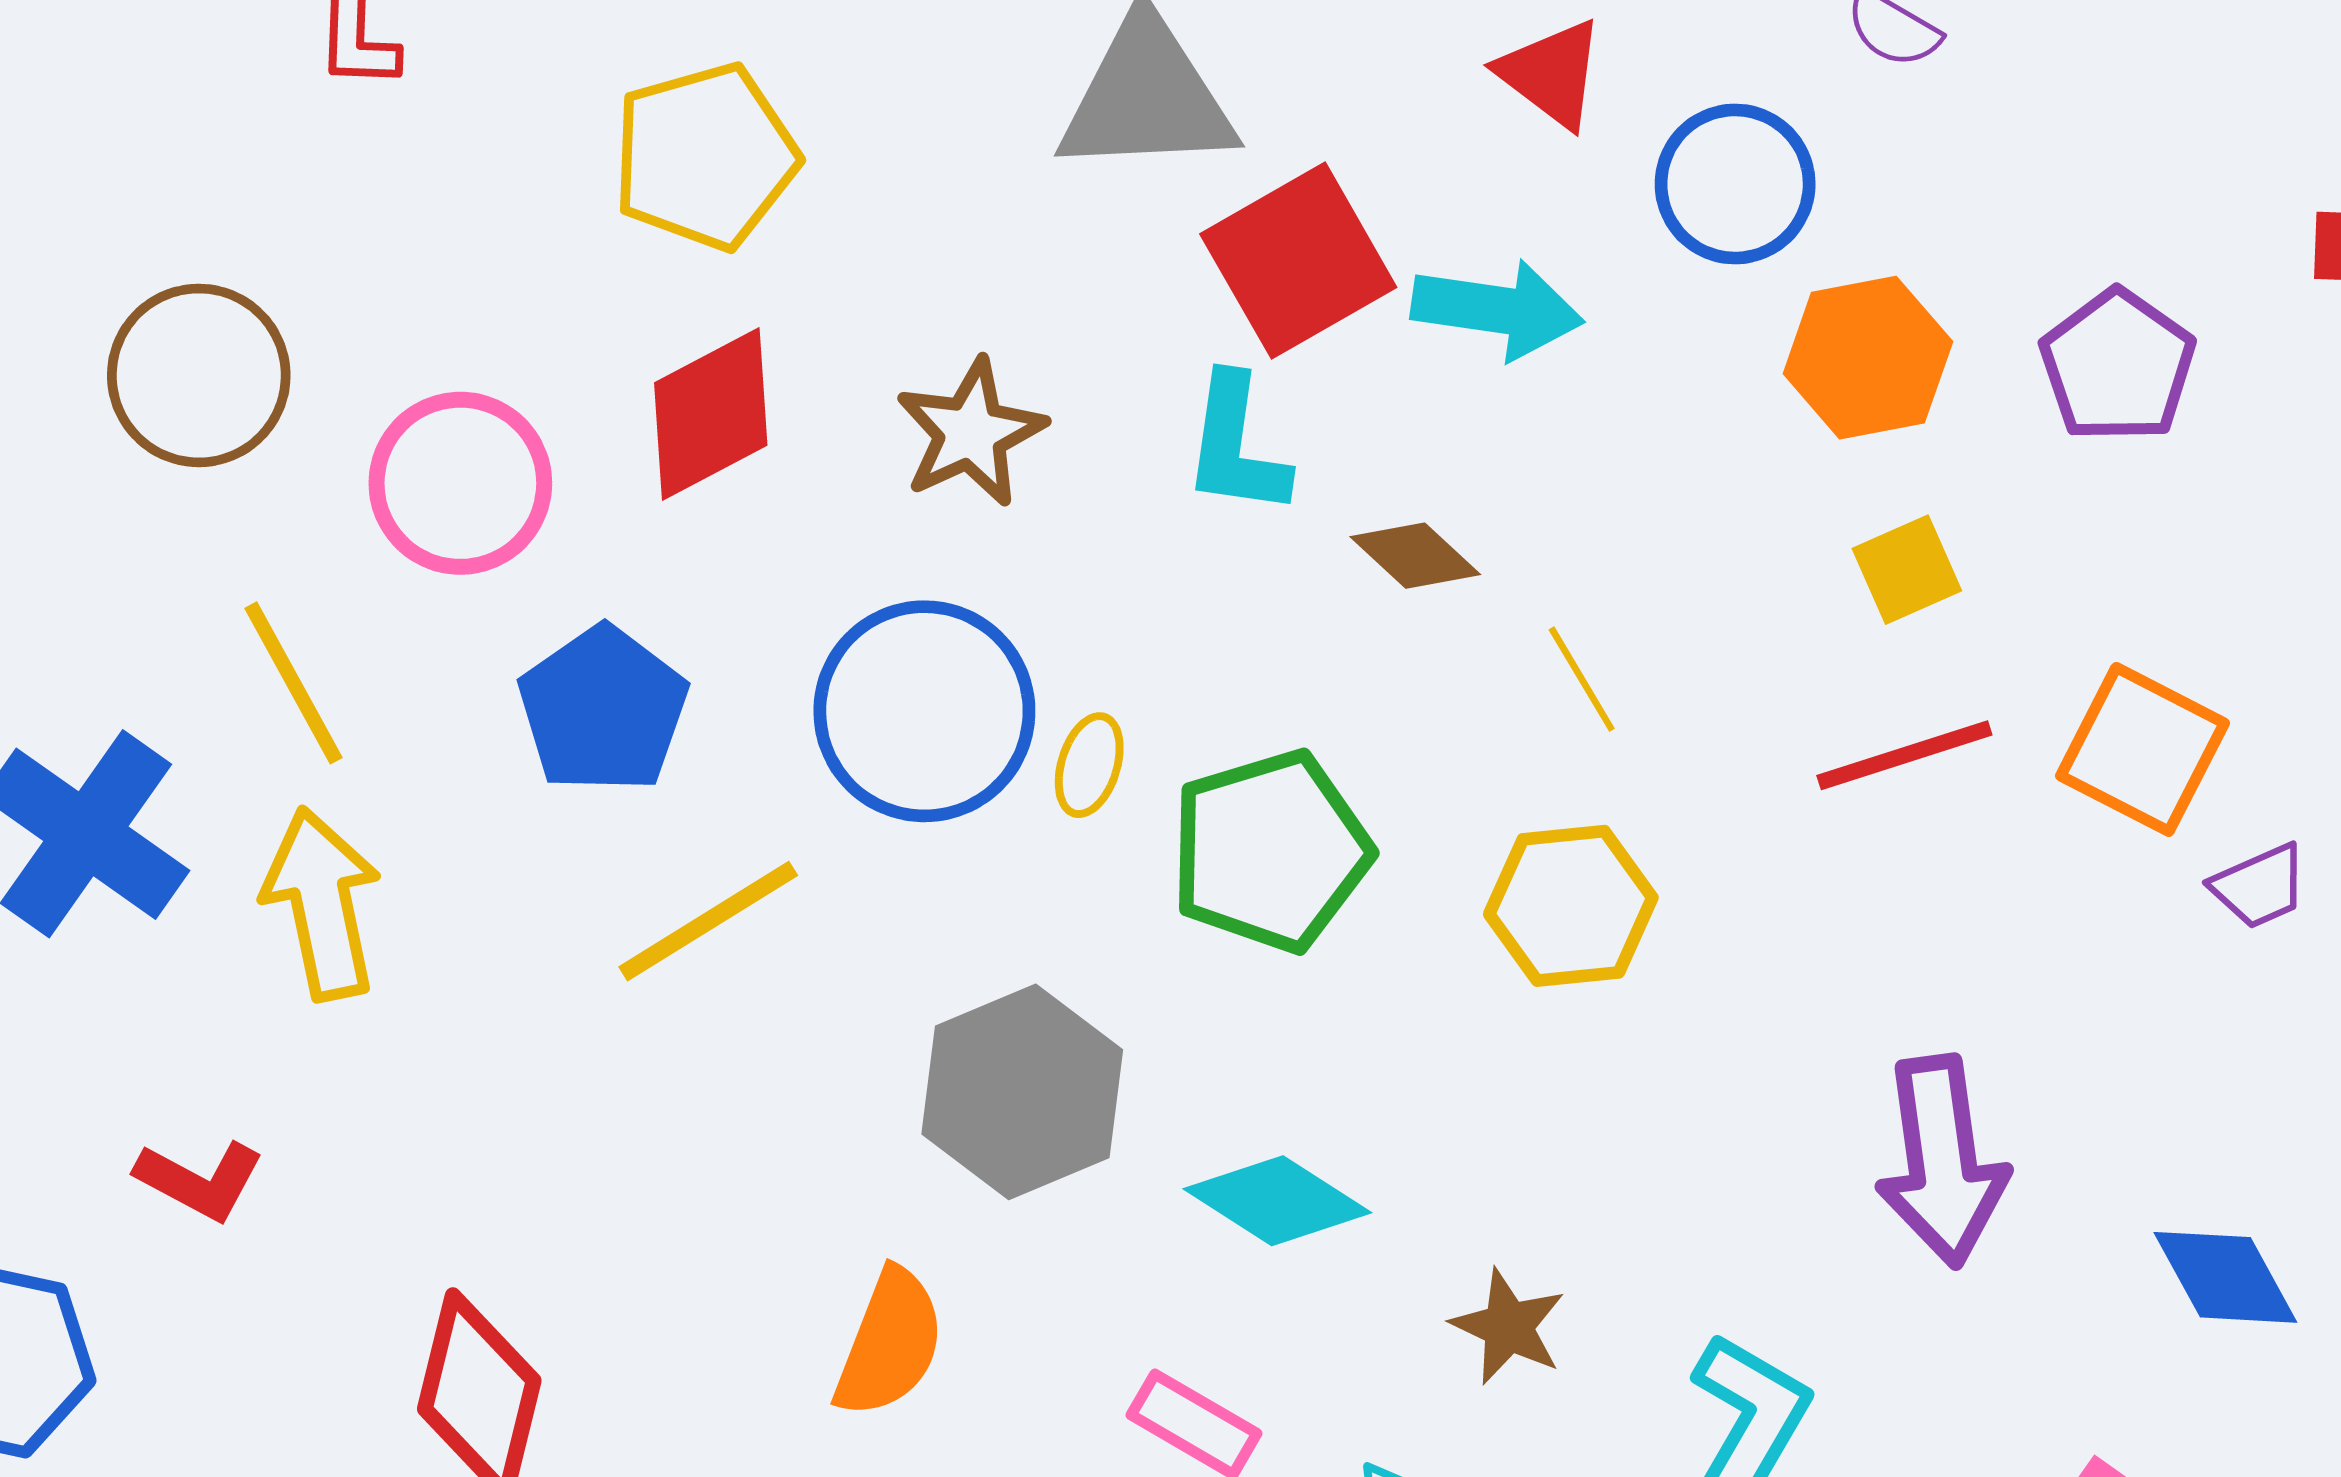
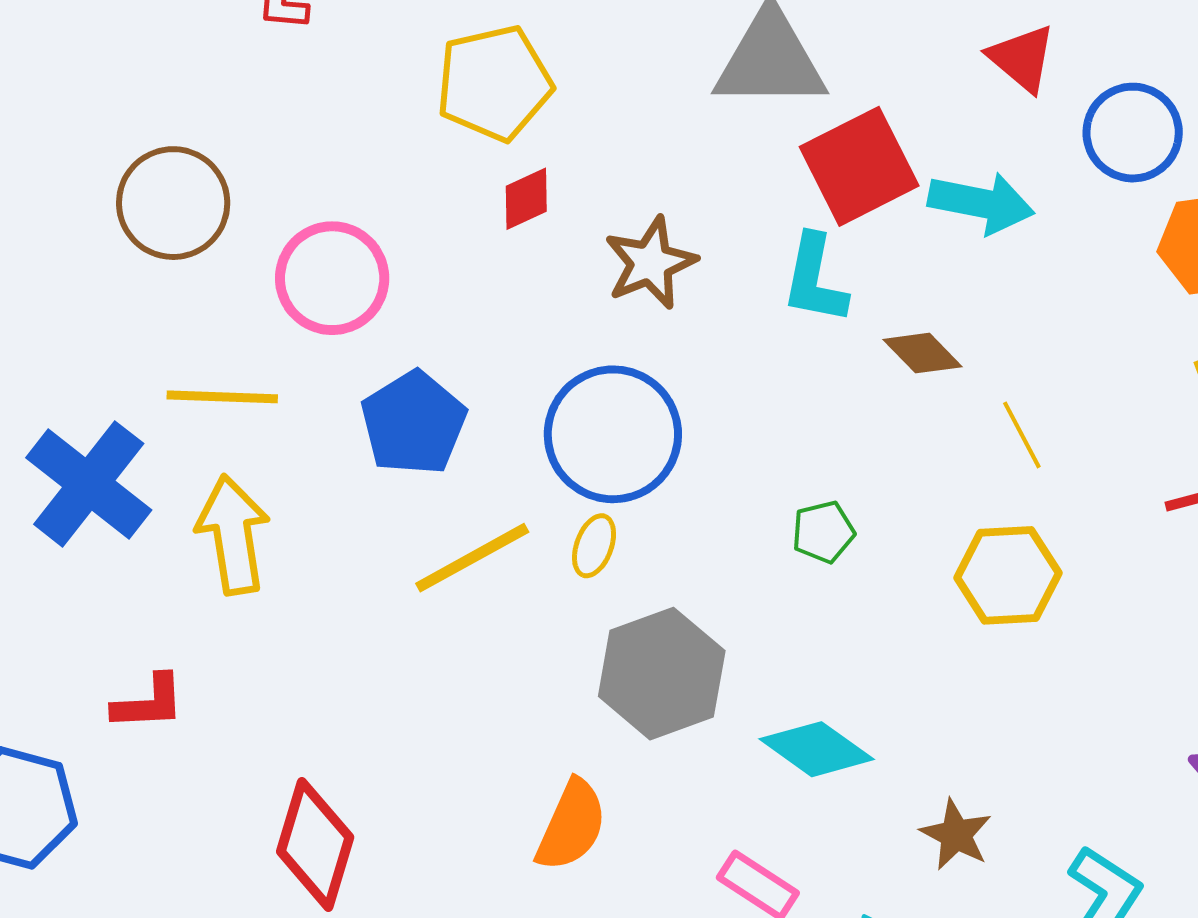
red diamond: (711, 414) -> (526, 199), moved, size x0.6
yellow line: (294, 683) -> (222, 397), turned -62
yellow ellipse: (1089, 765) -> (594, 546), moved
green pentagon: (1270, 851) -> (823, 532), size x0.5
red L-shape: (200, 1180) -> (148, 703), turned -34

